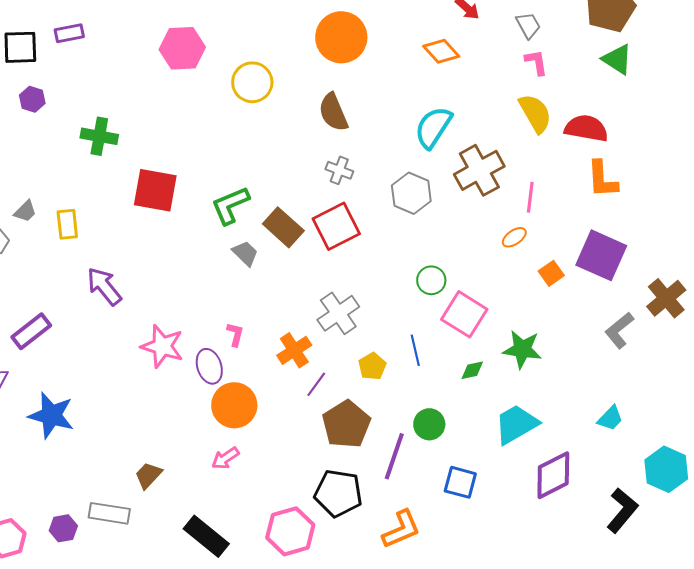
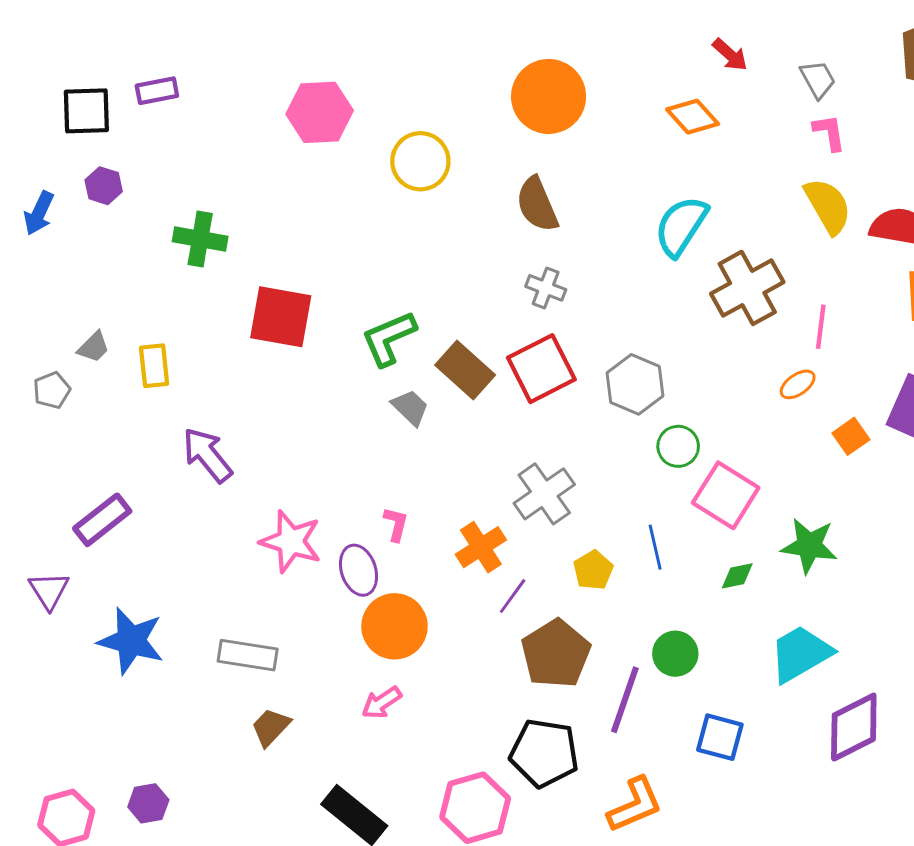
gray hexagon: (411, 193) -> (635, 384), moved
gray rectangle: (109, 513) -> (248, 655), moved

